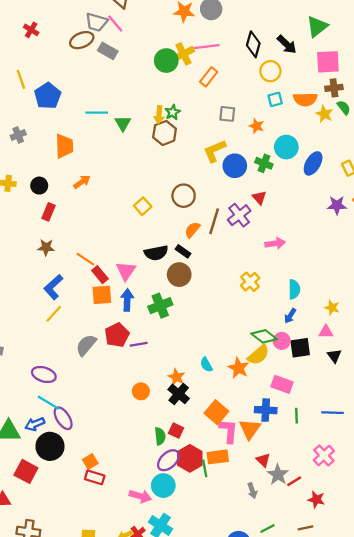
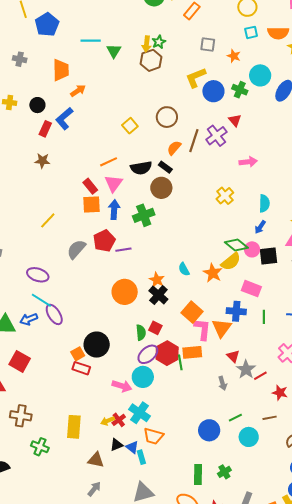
gray cross: (18, 135) -> (20, 59), turned 32
orange arrow: (82, 182) -> (78, 91), moved
orange line: (85, 259) -> (109, 162), moved, turned -60
blue L-shape: (53, 287) -> (64, 119), moved
orange circle: (141, 391) -> (125, 292), size x1.6
black circle: (50, 446) -> (97, 345), moved

